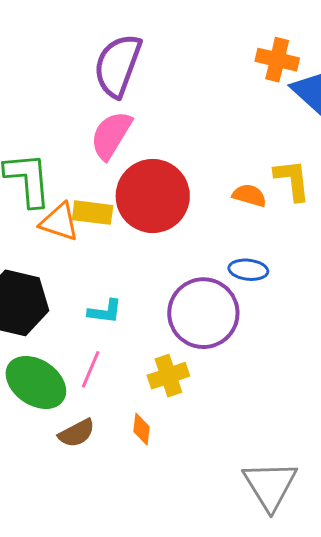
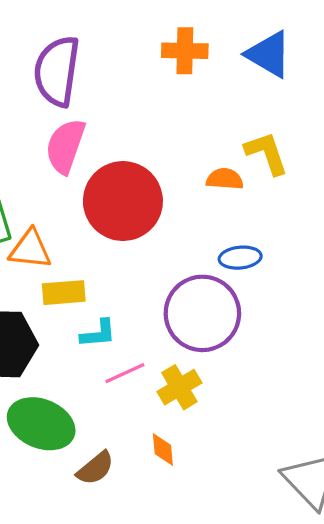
orange cross: (277, 60) -> (185, 51), moved
yellow rectangle: (93, 213) -> (64, 293), moved
pink line: (91, 369) -> (125, 373), moved, turned 54

